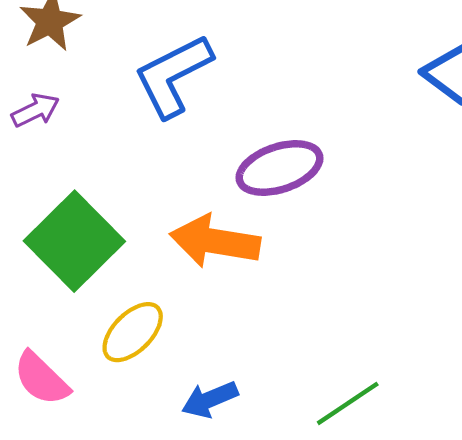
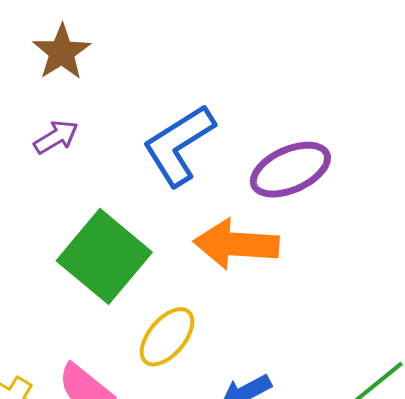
blue L-shape: (173, 76) -> (179, 145), moved

